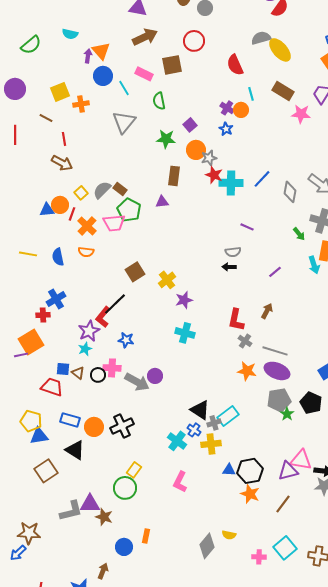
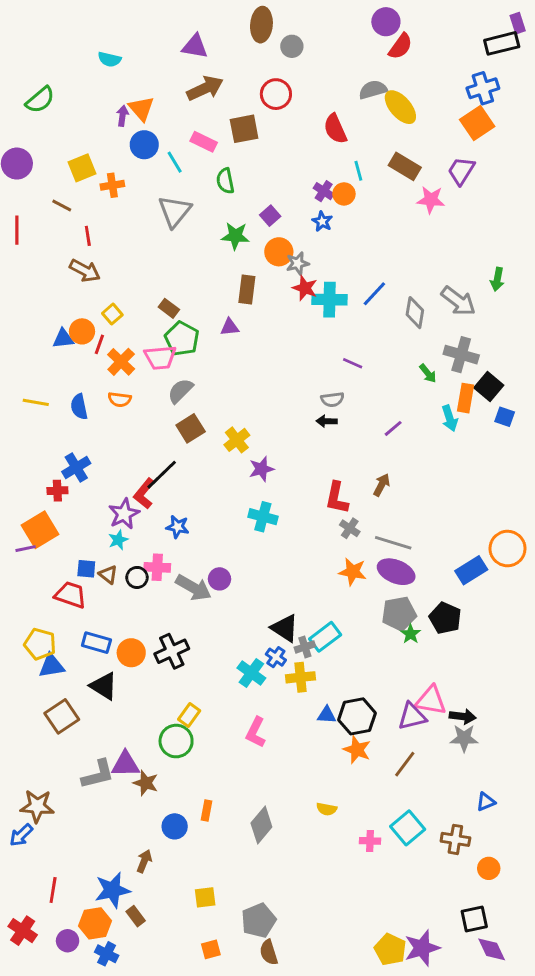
cyan semicircle: (70, 34) -> (109, 59), moved
gray semicircle: (102, 190) -> (180, 391), moved
gray diamond: (207, 546) -> (261, 825), moved

